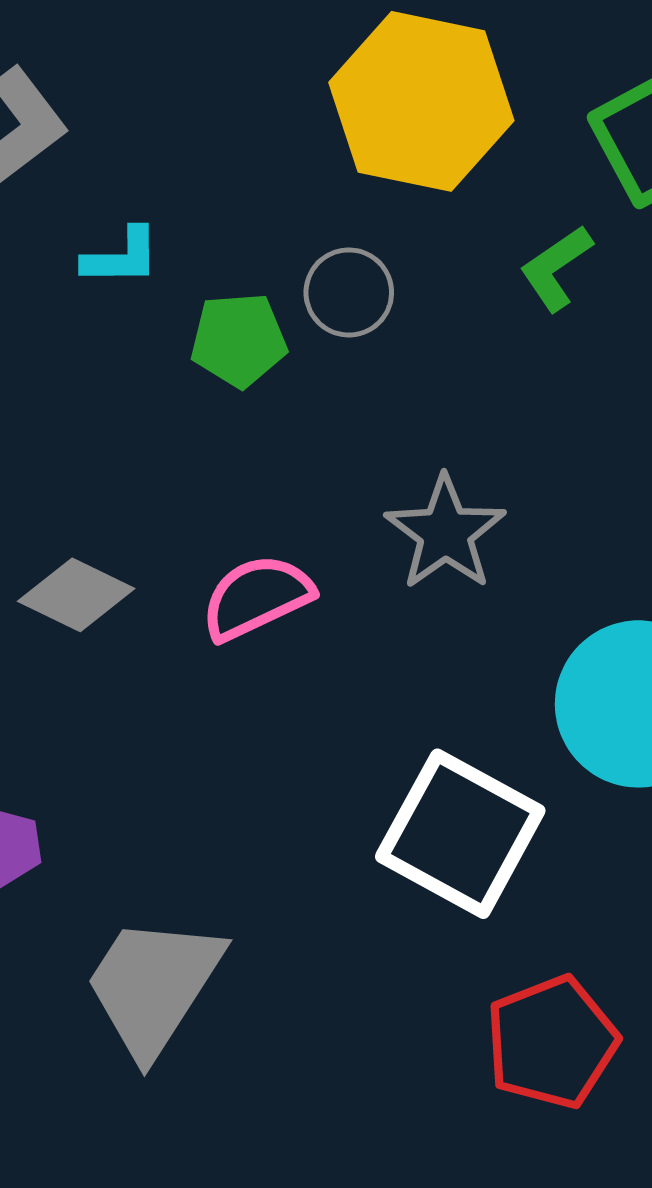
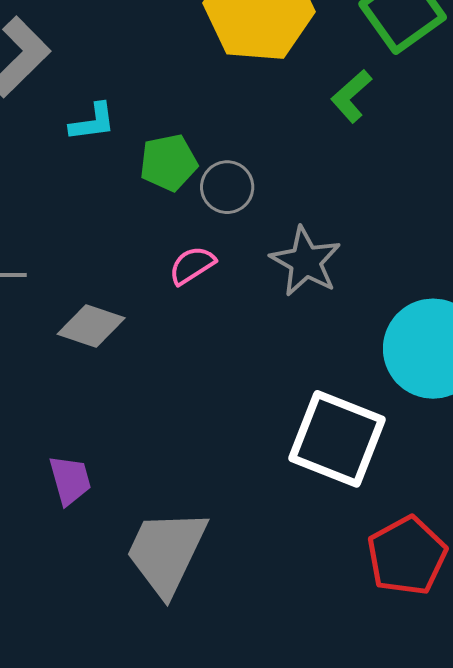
gray circle: (349, 292) -> (227, 187), moved
pink semicircle: (257, 597) -> (192, 265), moved, size x0.7

